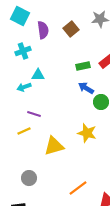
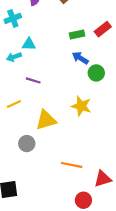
purple line: (34, 114) -> (33, 80), moved
gray circle: (29, 178) -> (27, 144), moved
orange line: (78, 188) -> (72, 165), turned 48

